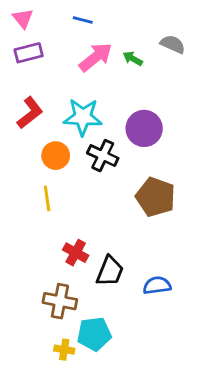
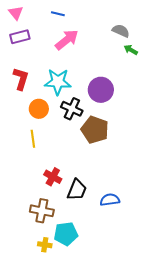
green arrow: (133, 59) -> (131, 50), moved
red L-shape: (30, 113) -> (21, 79), turned -35
brown pentagon: (156, 197) -> (95, 130), moved

